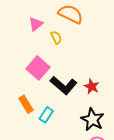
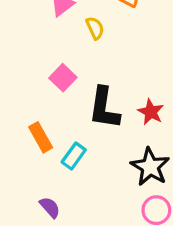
pink square: (38, 68) -> (63, 78), size x0.7
black L-shape: (63, 85) -> (104, 108), turned 56

